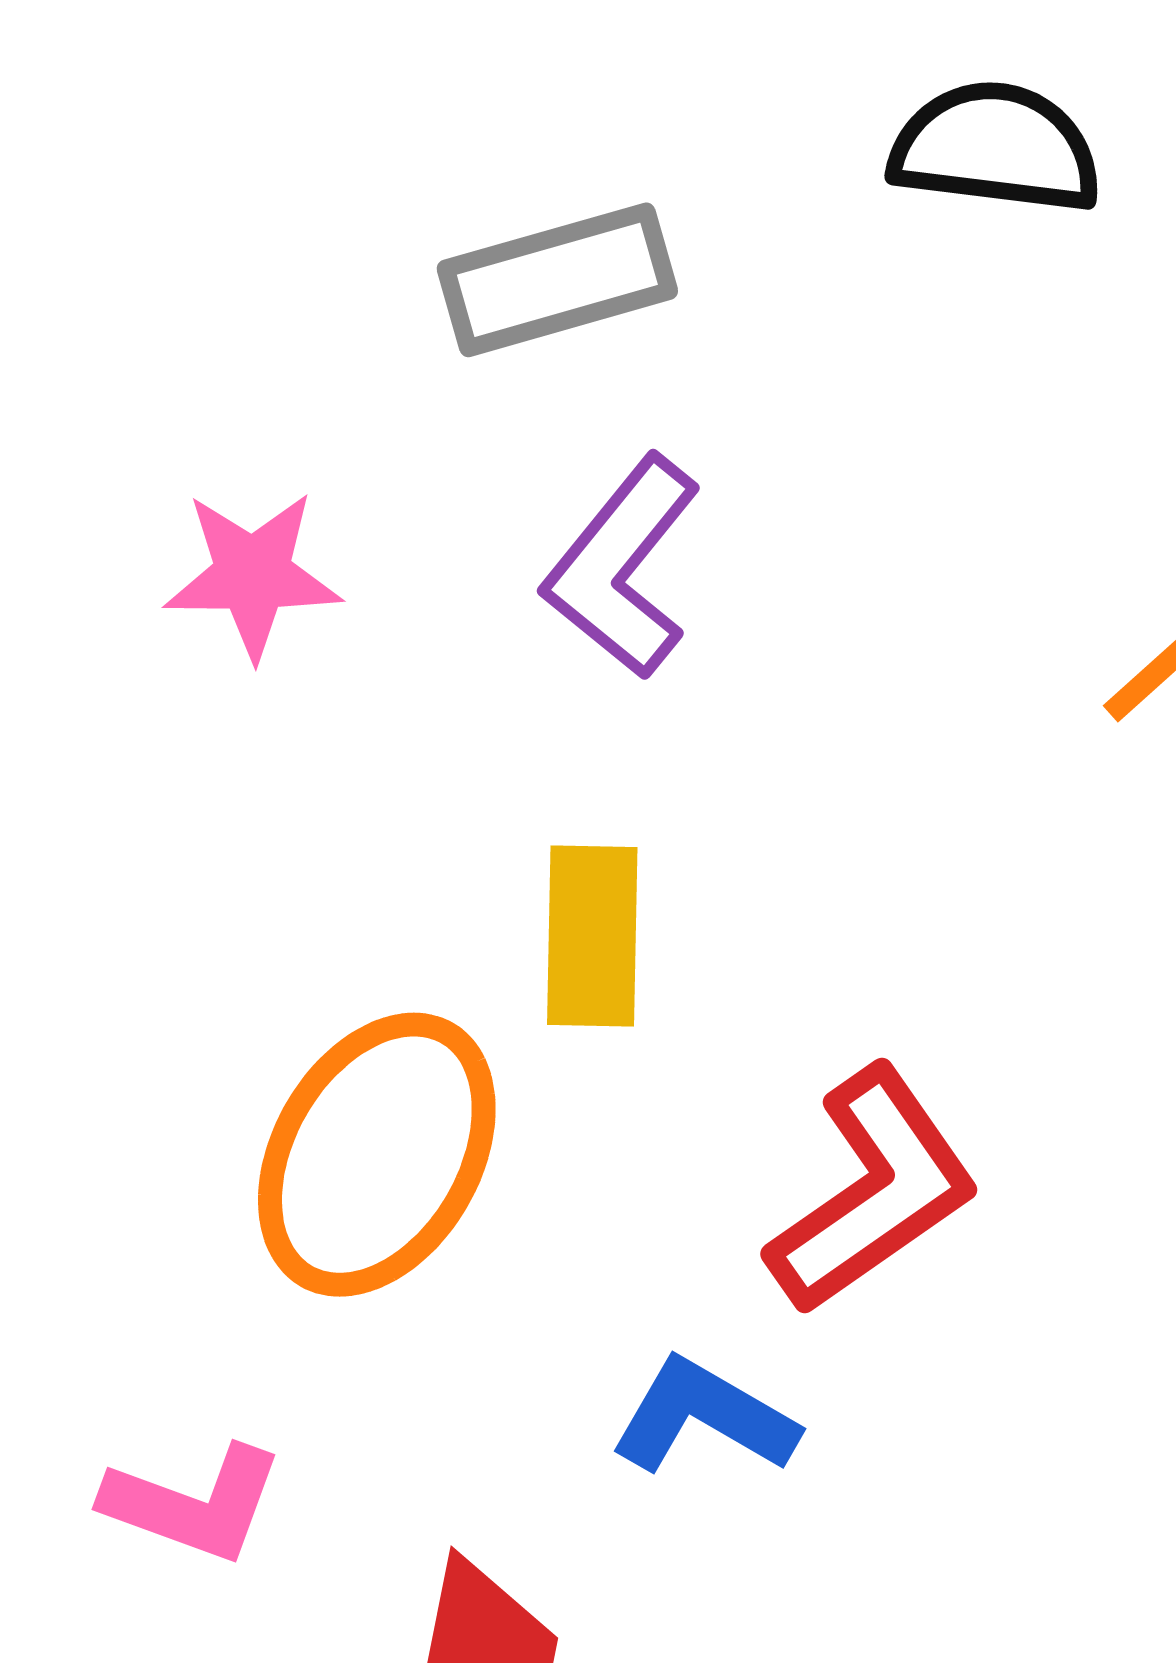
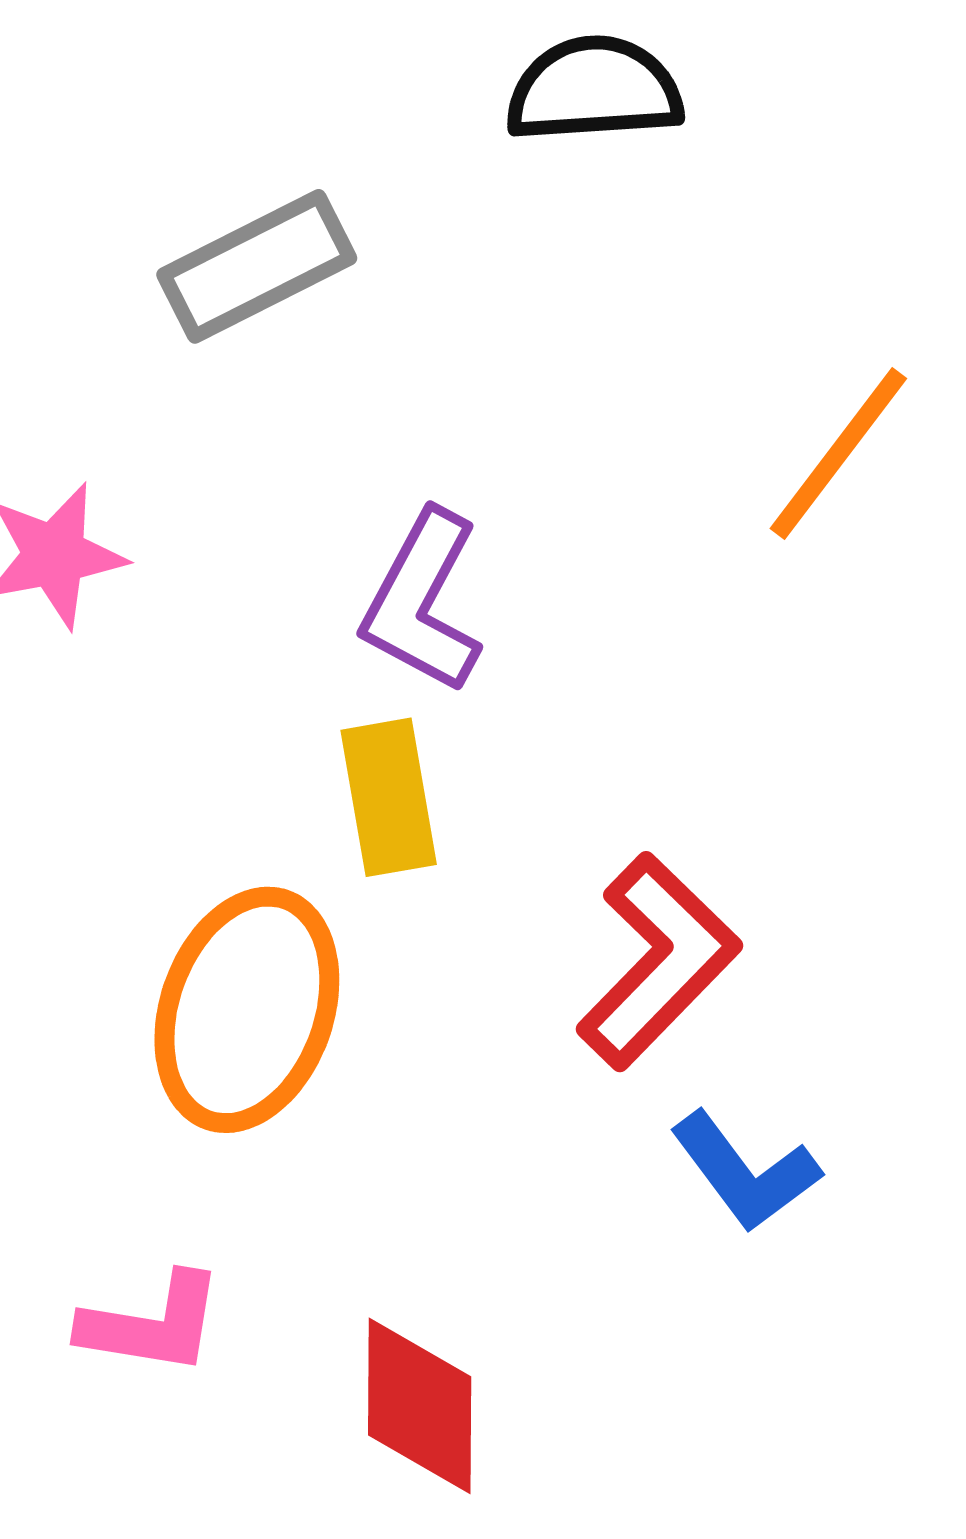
purple L-shape: (622, 567) -> (422, 602), moved
blue L-shape: (704, 1417) -> (745, 1172), moved, turned -146

